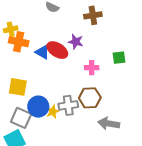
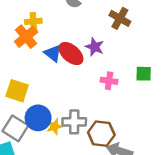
brown cross: (93, 15) -> (120, 18), turned 30
yellow cross: (11, 29) -> (33, 21), moved
orange cross: (19, 42) -> (26, 37), turned 30
brown hexagon: (90, 98) -> (101, 134), moved

